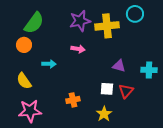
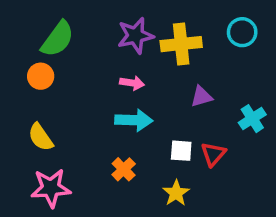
cyan circle: (135, 14) -> (242, 32), moved
cyan arrow: (49, 64) -> (134, 120), moved, size x1.5
purple triangle: (119, 66) -> (201, 97), moved, turned -32
cyan cross: (149, 70) -> (252, 119), turned -35
orange cross: (73, 100) -> (124, 169), turned -32

